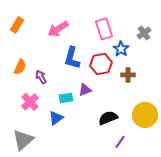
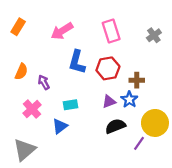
blue star: (121, 49) -> (129, 99), moved
purple triangle: (85, 90) -> (109, 102), moved
purple line: (120, 142) -> (139, 143), moved

